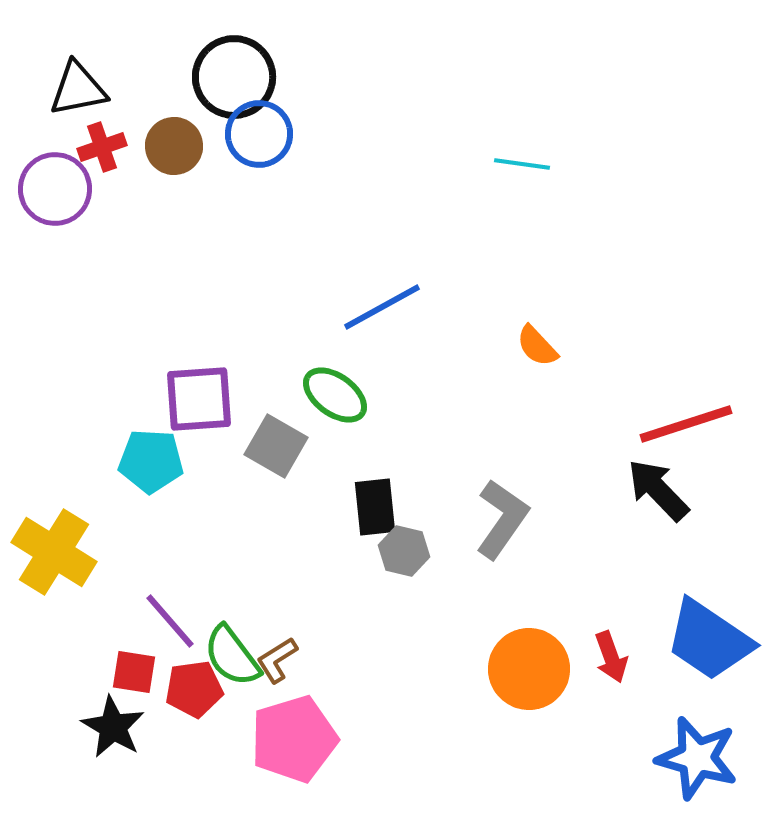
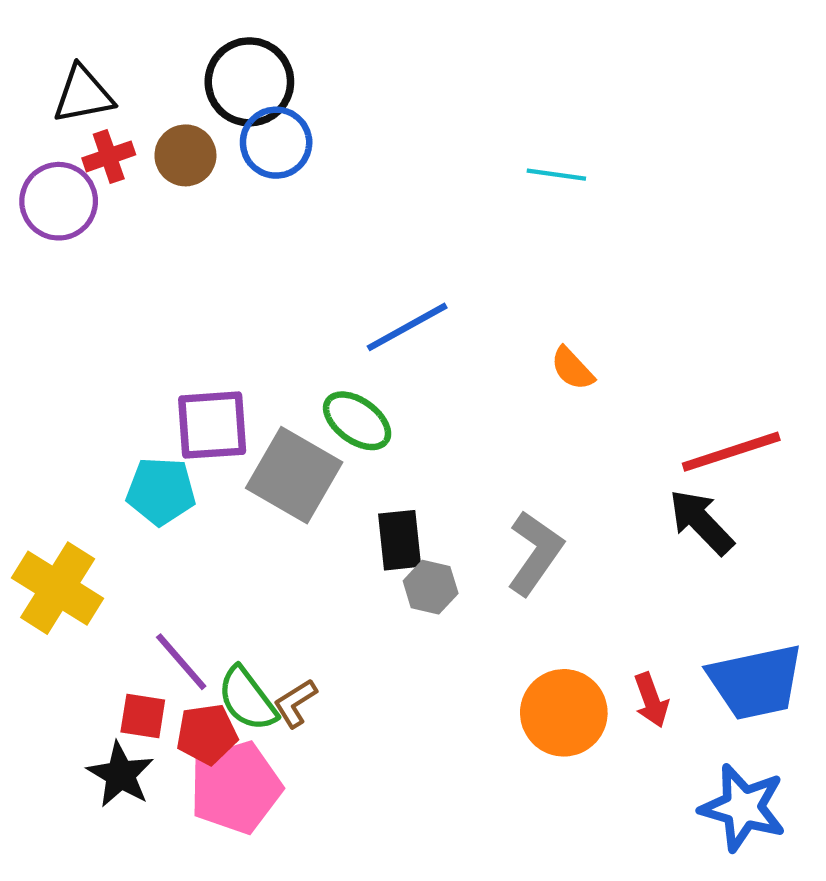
gray square: (276, 446) -> (294, 475), size x1.4
blue trapezoid: (709, 640) -> (756, 682), turned -46
pink pentagon: (294, 739) -> (236, 787), moved

